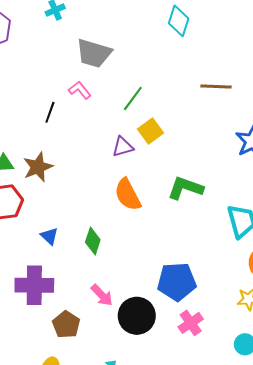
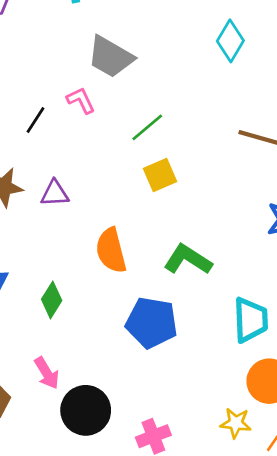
purple triangle: (123, 147) -> (55, 193), moved
blue pentagon: (177, 282) -> (152, 323), moved

